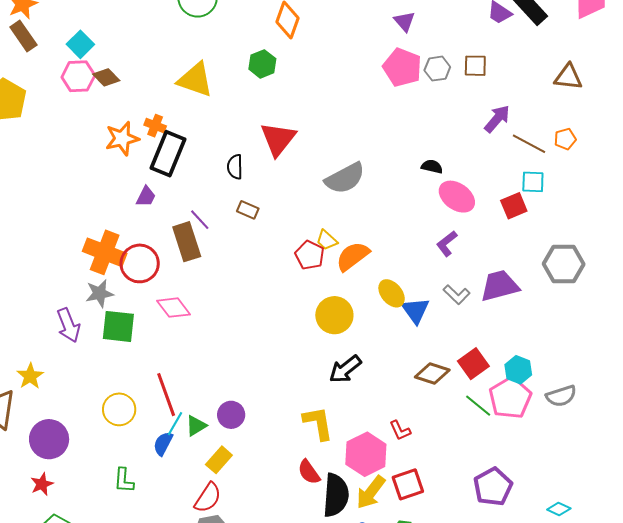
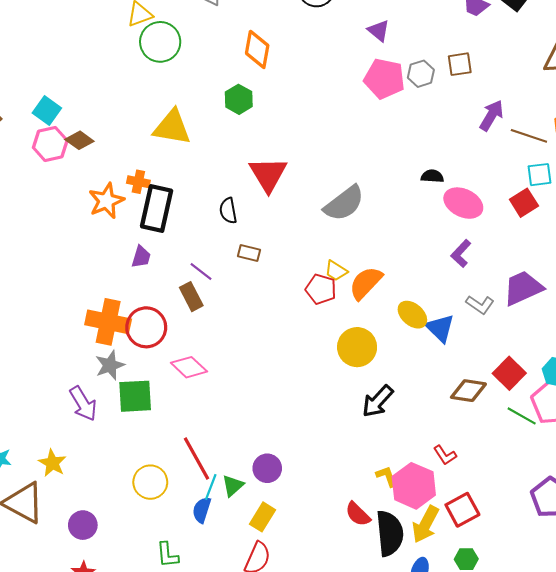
brown rectangle: (187, 242) -> (191, 297), size x0.7
yellow L-shape: (318, 423) -> (387, 476), moved, size x0.6
purple circle: (49, 439) -> (83, 525), size x0.7

